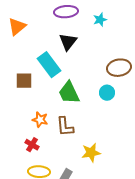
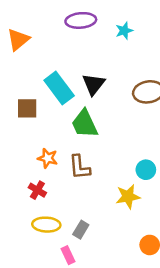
black triangle: (68, 42) -> (94, 84), moved
cyan circle: (107, 93) -> (146, 170), moved
yellow star: (91, 153) -> (128, 196), moved

